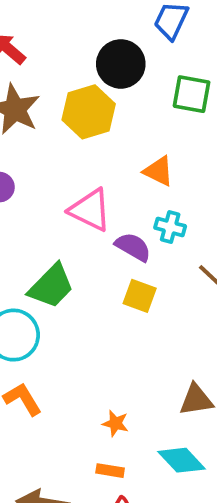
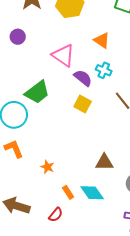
orange star: (115, 423) -> (47, 167), moved
orange rectangle: (110, 471) -> (68, 192), moved, turned 40

